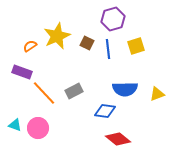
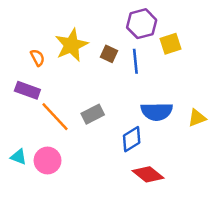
orange semicircle: (30, 46) -> (37, 58), turned 96
yellow square: (136, 46) -> (171, 44), moved
blue diamond: (105, 111) -> (132, 139), turned -40

